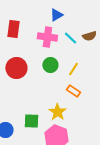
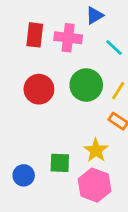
pink cross: (47, 37) -> (68, 38), moved
green circle: (50, 65) -> (86, 85), size x1.5

